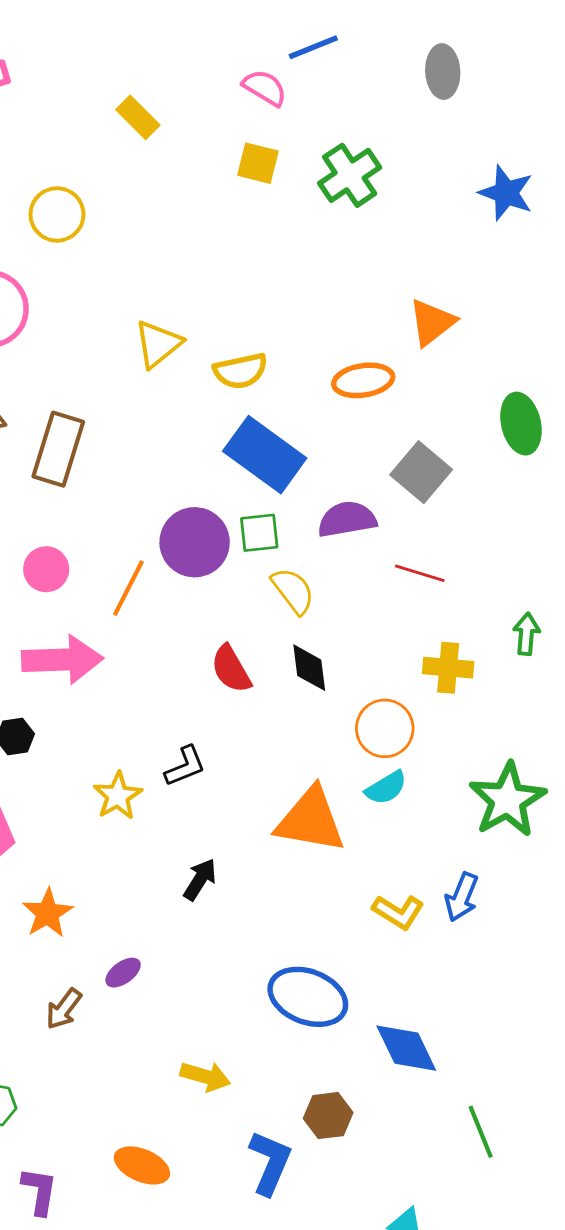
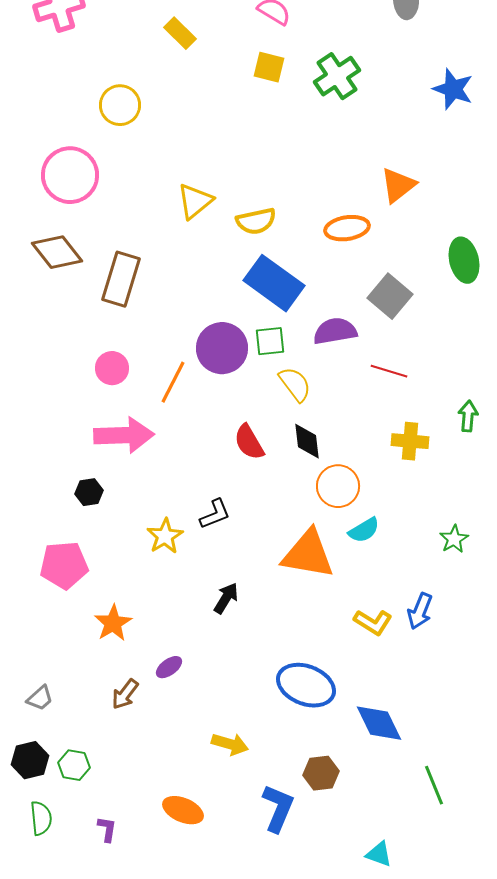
orange circle: (385, 728) -> (338, 486), moved
green star: (507, 800) -> (454, 539), size x0.5
purple L-shape: (39, 1191) -> (107, 829), size x0.7

